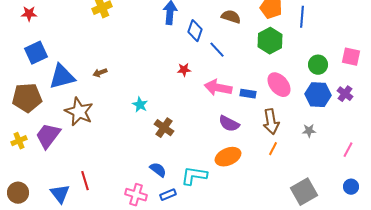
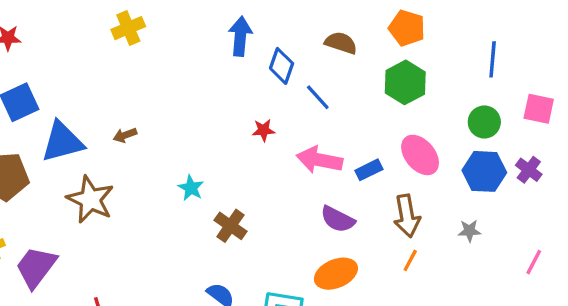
blue line: (302, 17) -> (493, 59), moved
blue rectangle: (248, 94) -> (369, 170), turned -35
purple trapezoid: (48, 136) -> (36, 267), moved

